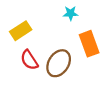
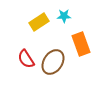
yellow rectangle: (21, 31) -> (39, 22), moved

